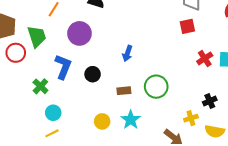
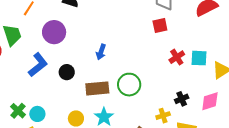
blue L-shape: (63, 67) -> (38, 65), turned 30
green cross: (40, 86) -> (18, 111), moved
brown rectangle: (124, 91) -> (97, 88), size x1.6
cyan circle: (53, 113) -> (37, 114), moved

